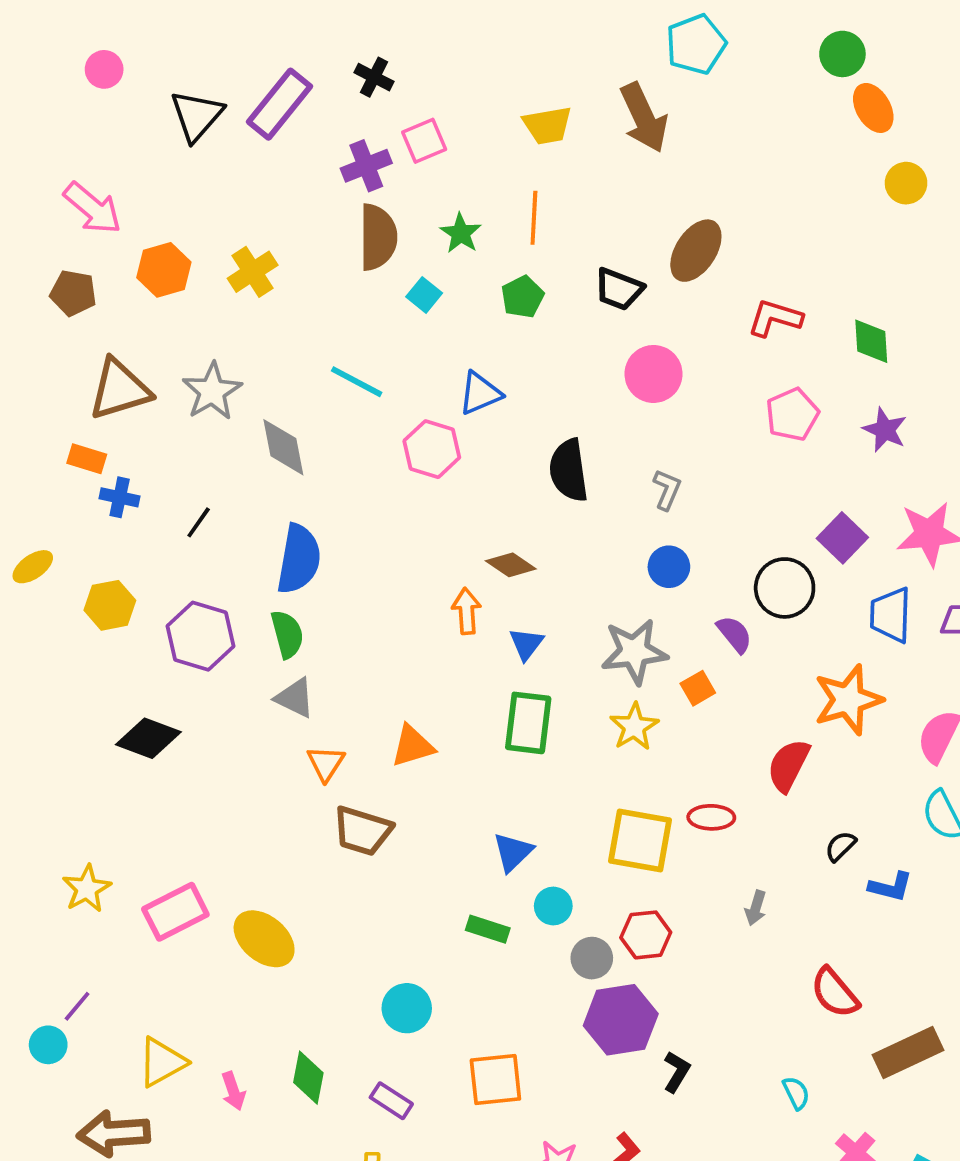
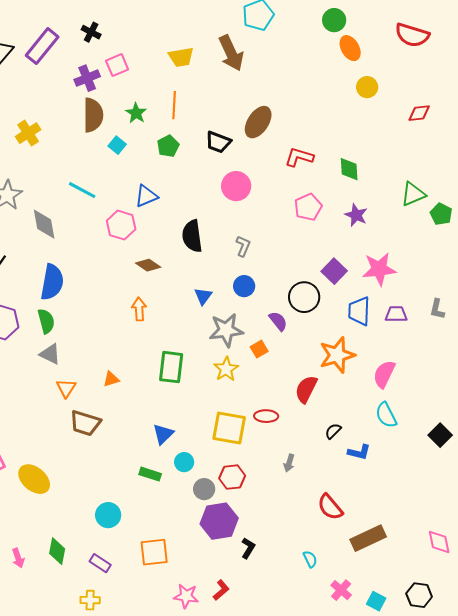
brown diamond: (511, 565) -> (148, 265), moved
blue triangle: (526, 644) -> (203, 296), moved
orange triangle: (413, 746) -> (111, 379), size x0.7

